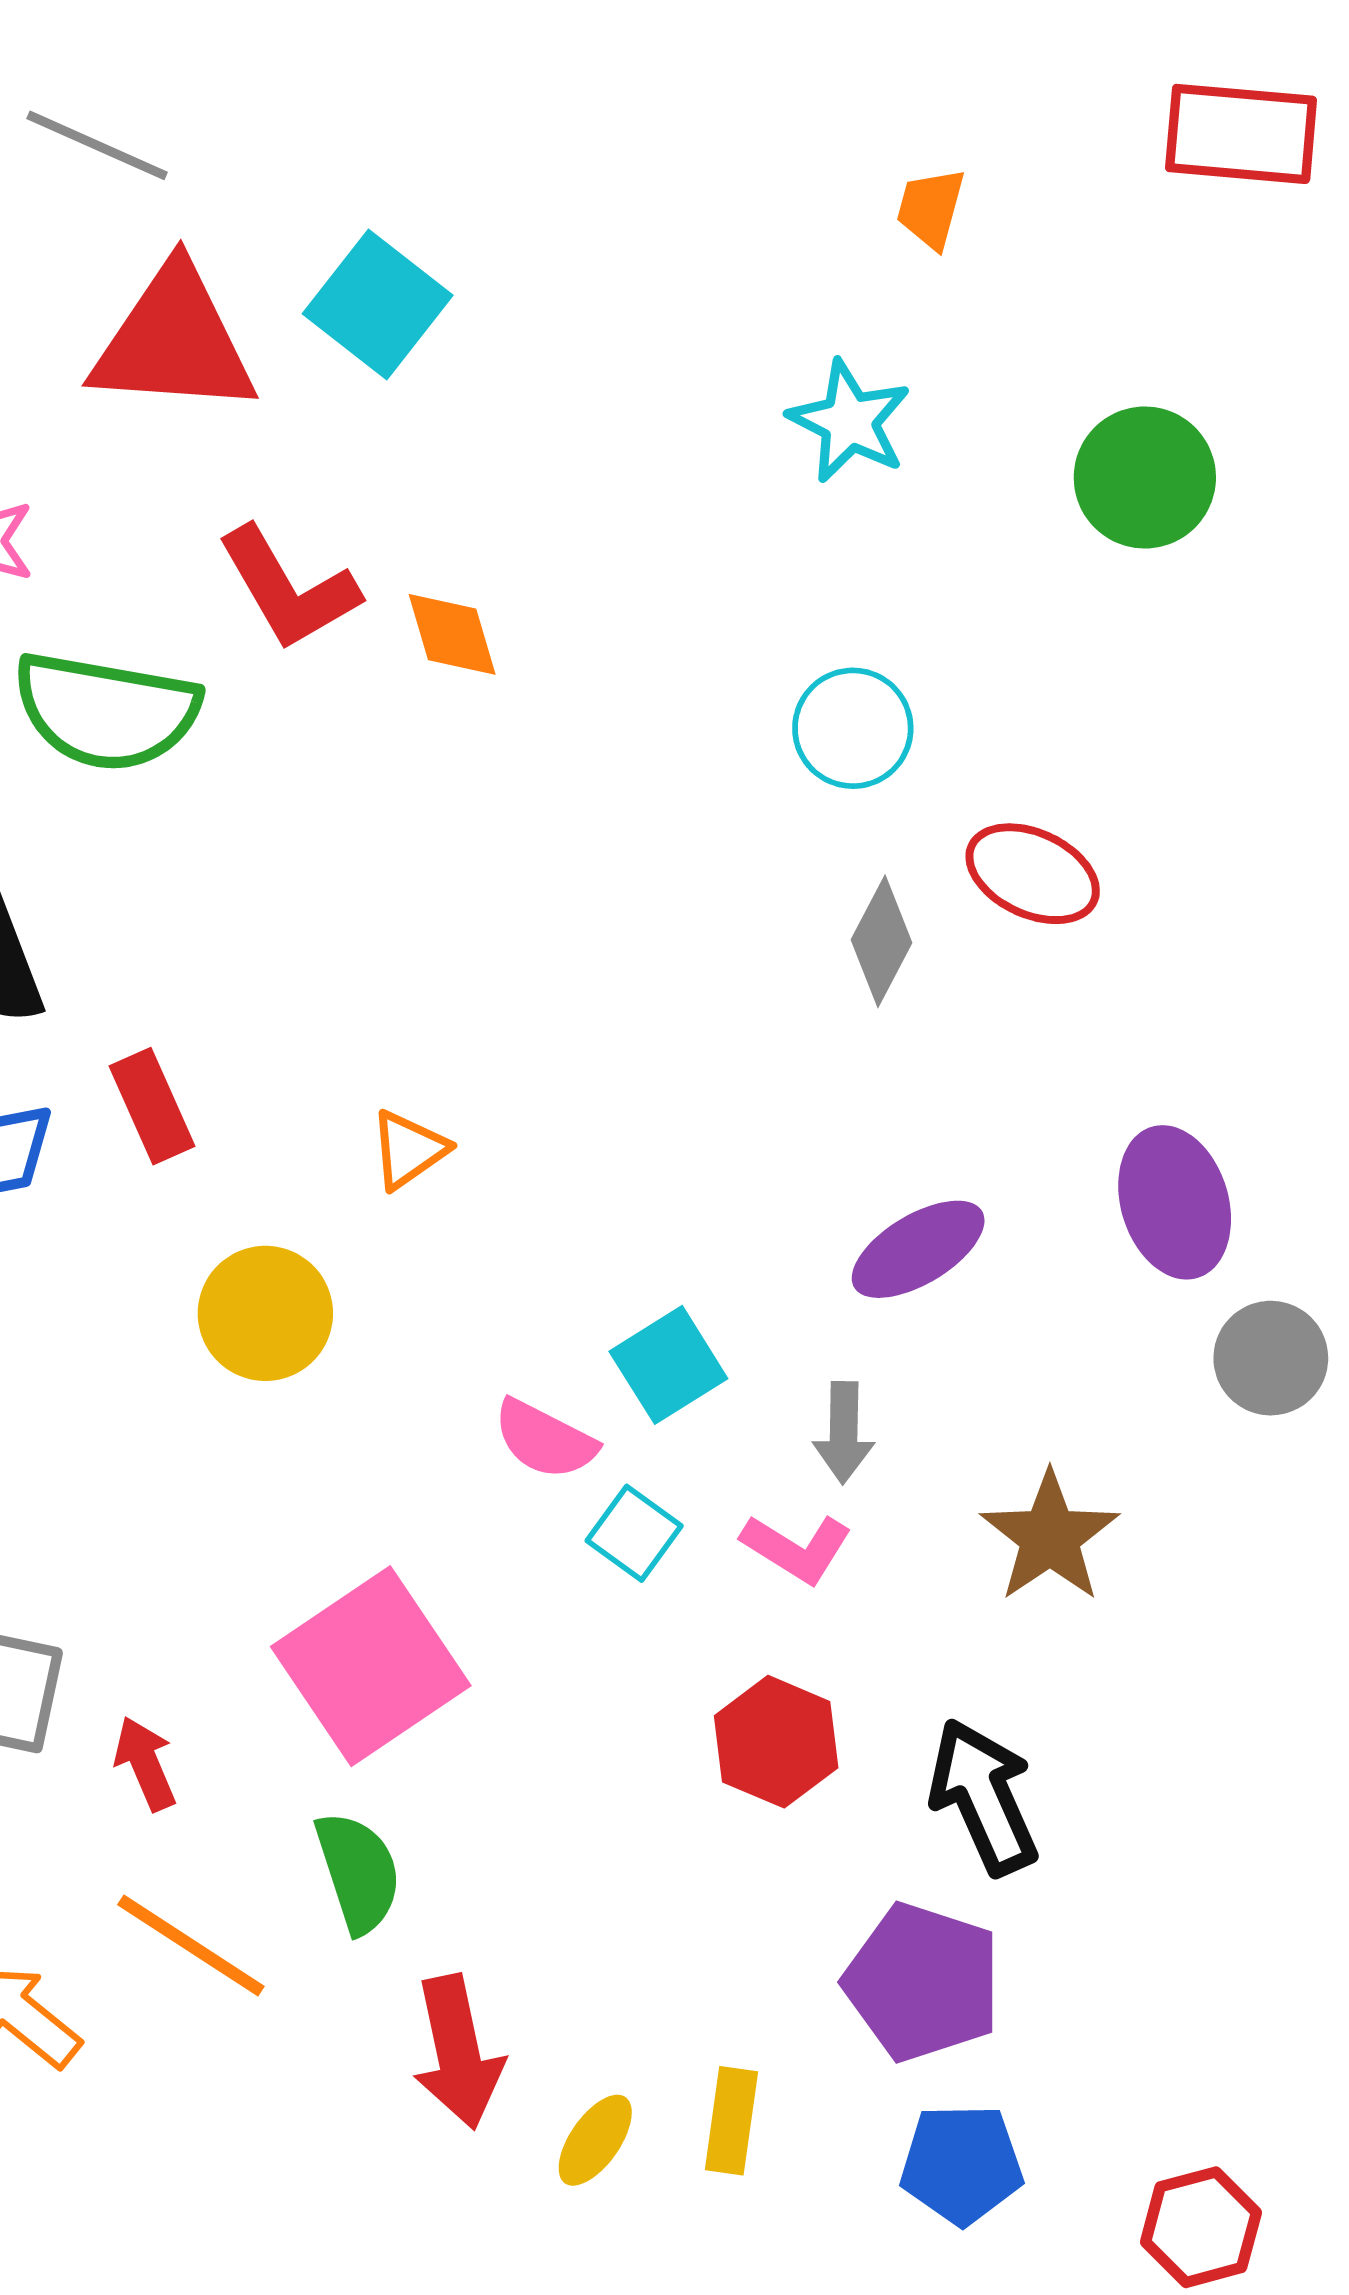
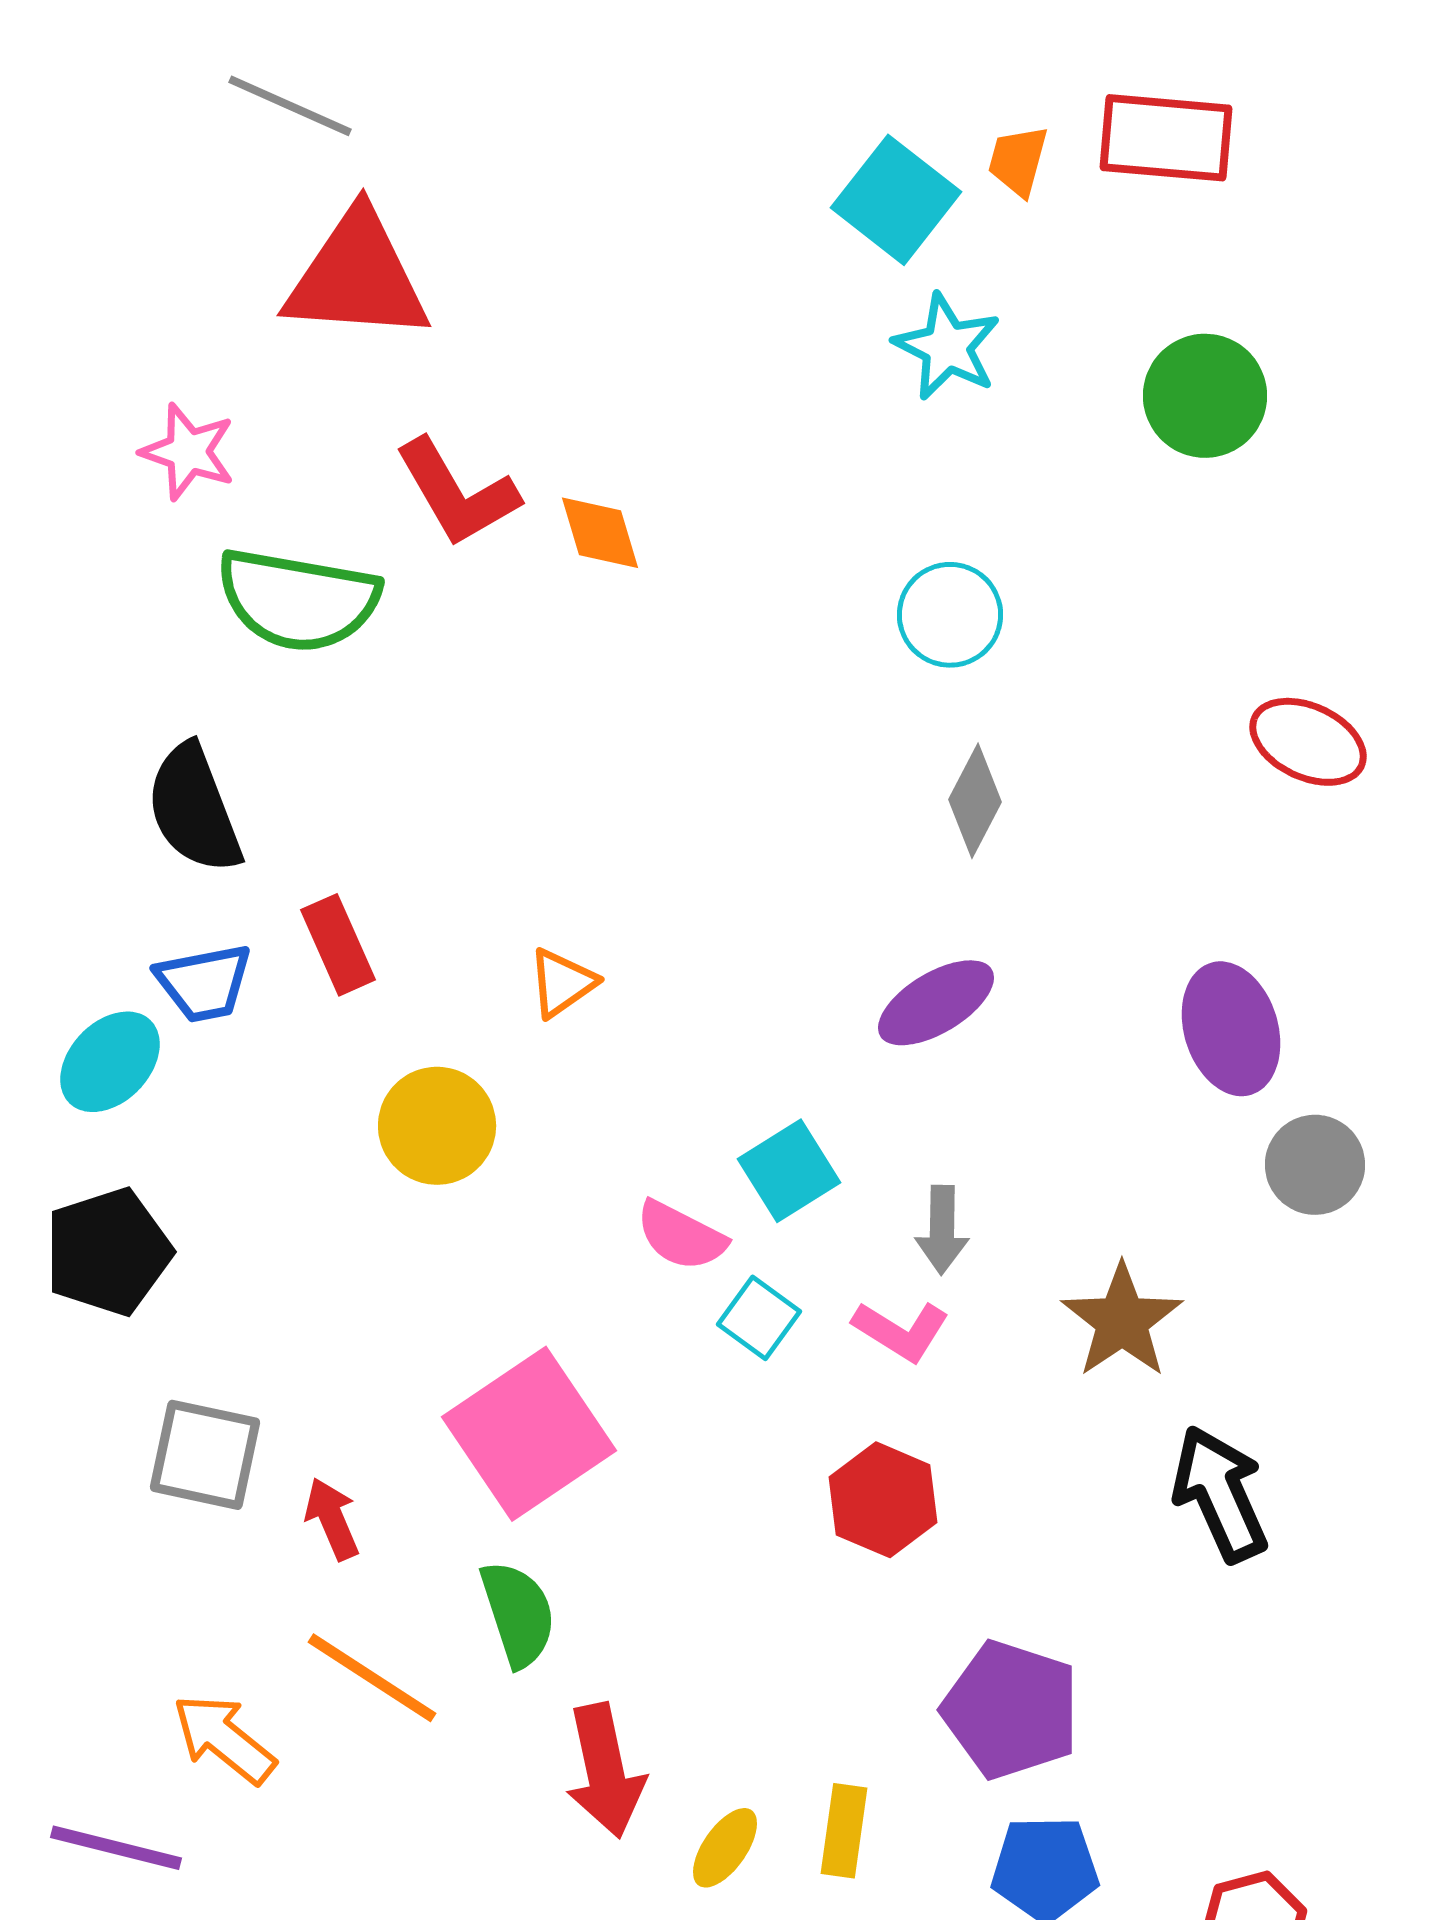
red rectangle: (1241, 134) -> (1166, 138), moved
cyan square: (378, 305) -> (896, 200), moved
red ellipse: (1033, 874) -> (1308, 742), moved
purple ellipse: (918, 1249) -> (936, 1003), moved
black arrow: (983, 1797) -> (1220, 1494), moved

